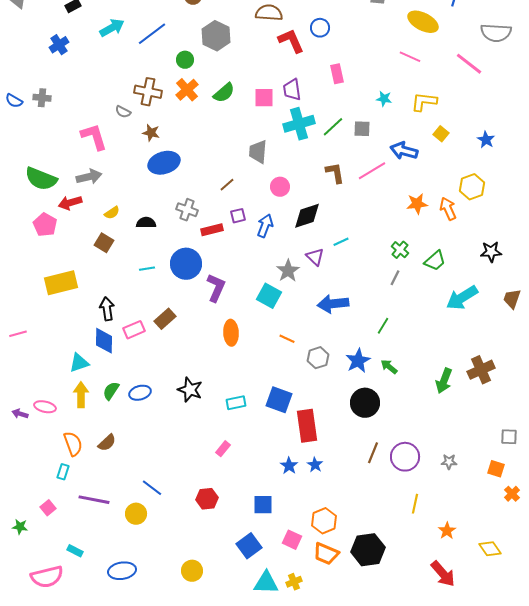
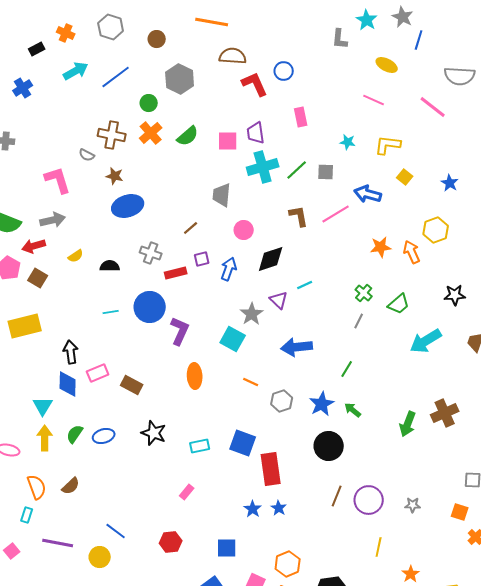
yellow ellipse: (423, 22) -> (387, 65), size x0.7
brown square: (104, 243) -> (38, 278), moved
brown rectangle: (165, 319) -> (132, 385), moved, turned 70
cyan triangle: (79, 363) -> (43, 406), turned -40

